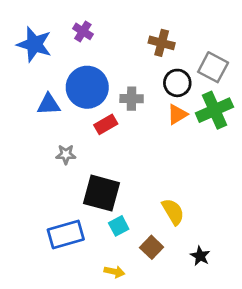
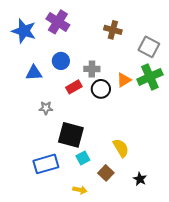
purple cross: (83, 31) -> (58, 22), size x1.6
black circle: (177, 83) -> (101, 89), moved
blue circle: (87, 87) -> (61, 61), size x0.6

